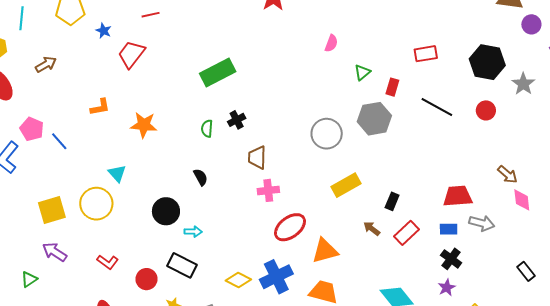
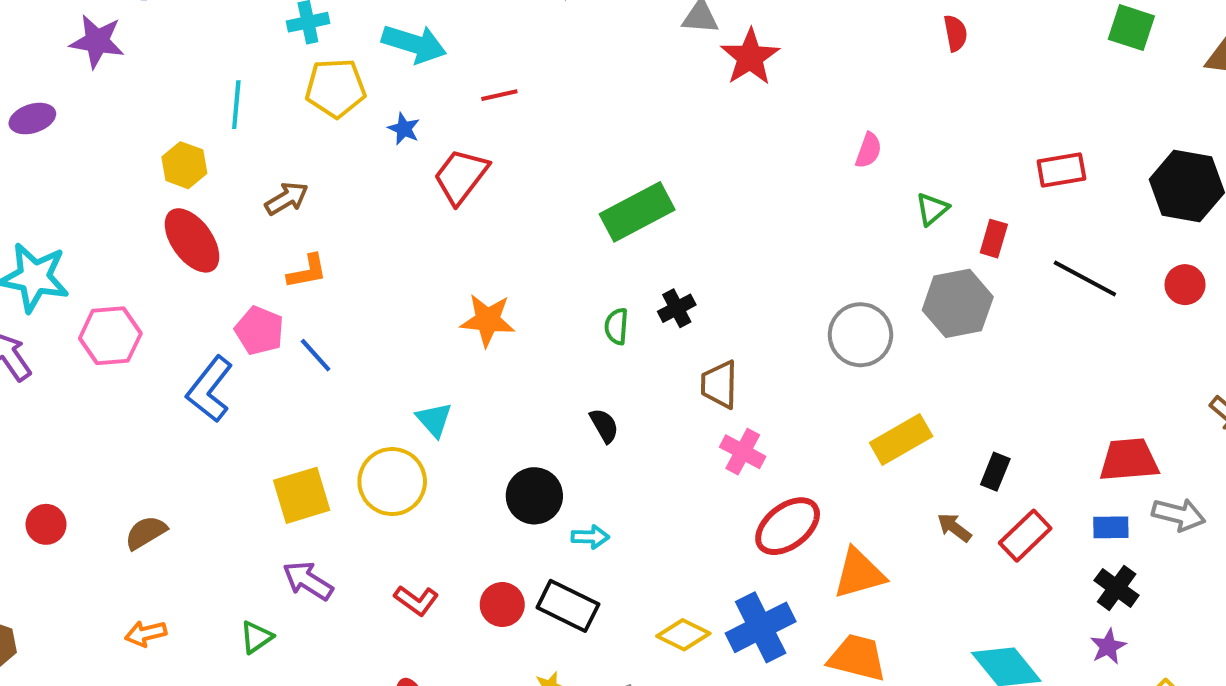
orange L-shape: (100, 107) -> (307, 271), moved
pink cross: (268, 190) -> (743, 452), turned 35
red circle: (146, 279) -> (502, 605), moved

